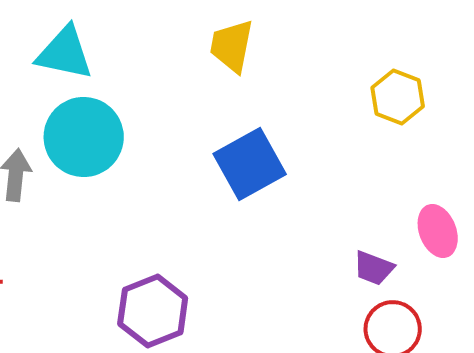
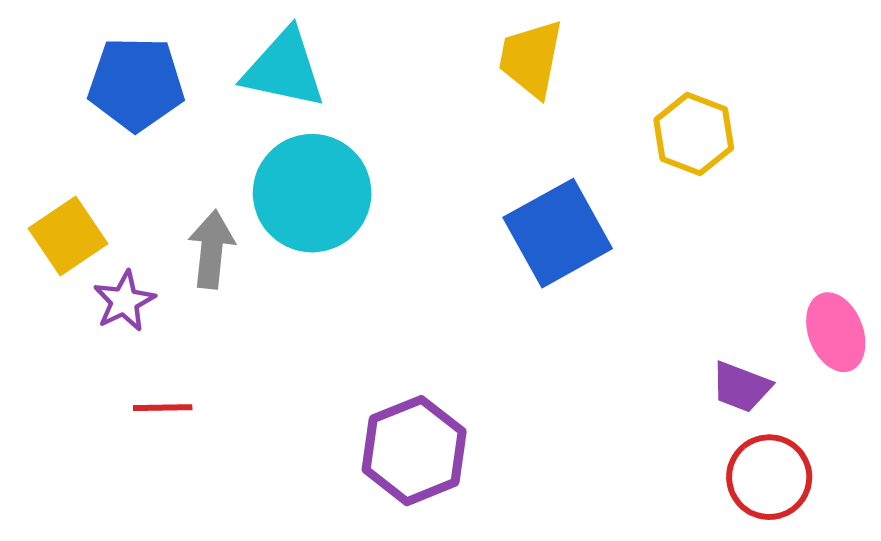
yellow hexagon: (398, 97) -> (694, 134), moved

